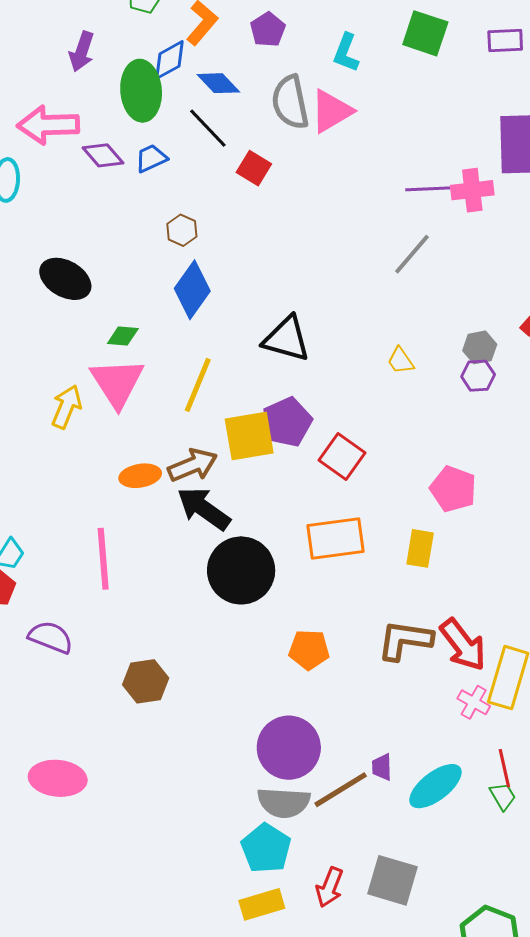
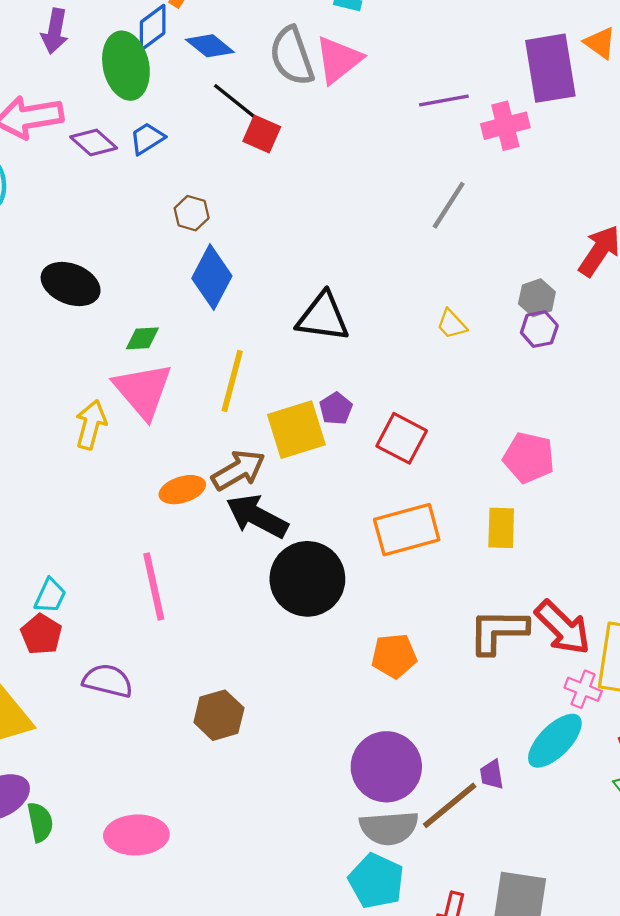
black line: (208, 128) -> (236, 102), moved
purple line: (428, 189) -> (444, 101), moved
purple pentagon: (287, 422) -> (336, 409), size x0.6
cyan ellipse: (435, 786) -> (555, 741), moved

